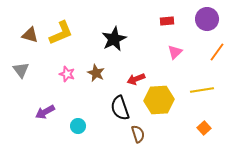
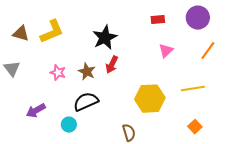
red arrow: (136, 79) -> (112, 65), moved, turned -42
black semicircle: (120, 108) -> (86, 102), moved, turned 85

